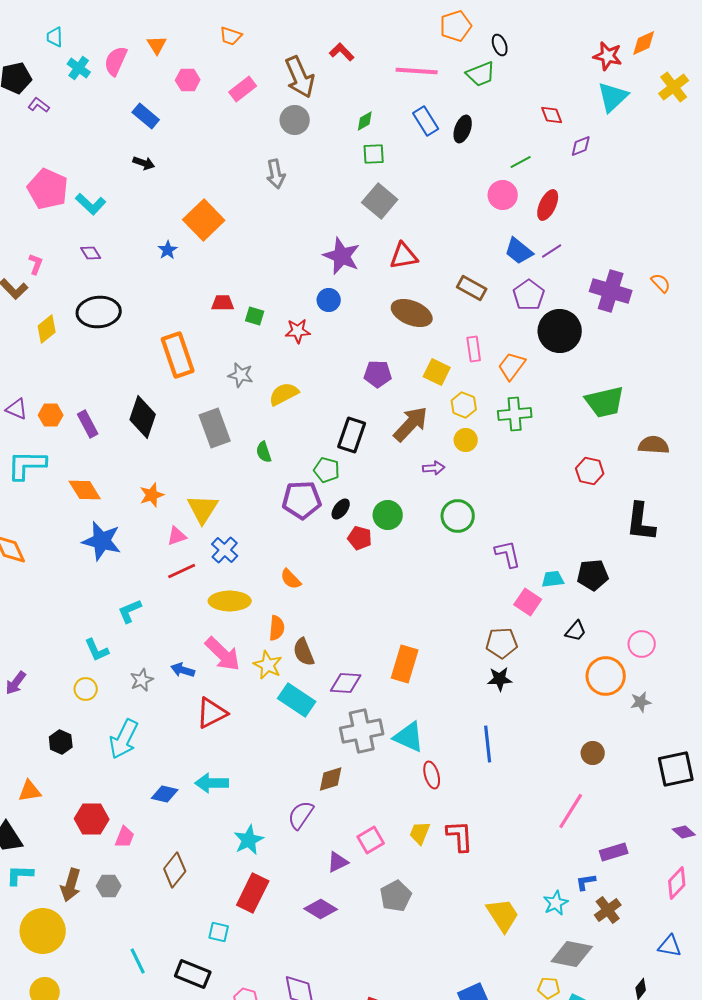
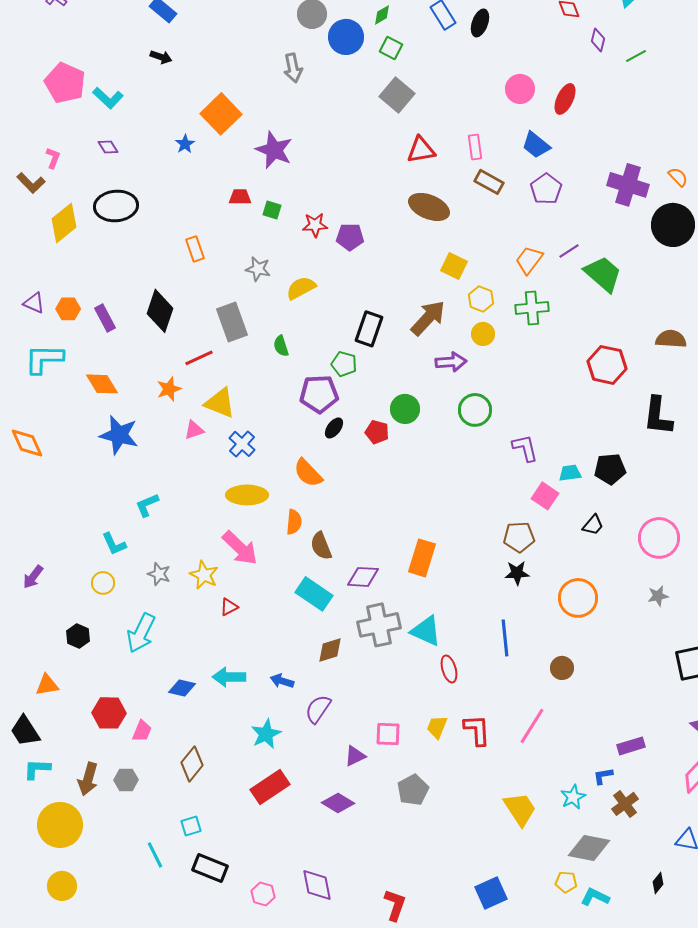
purple diamond: (581, 146) -> (598, 40), turned -55
green square: (374, 154) -> (391, 48), turned 30
green line: (521, 162) -> (636, 56), moved
purple line: (552, 251) -> (569, 251), moved
purple star: (342, 256) -> (274, 150), moved
blue circle: (329, 300) -> (346, 37), moved, size x1.5
yellow diamond: (47, 329) -> (64, 223), size x1.4
black circle: (560, 331) -> (673, 225), moved
pink rectangle: (474, 349) -> (475, 147), moved
orange rectangle: (178, 355) -> (195, 249), size x0.6
purple pentagon: (378, 374) -> (350, 237), moved
green trapezoid: (605, 402) -> (603, 274), moved, turned -126
purple arrow: (434, 468) -> (451, 362), size x1.4
red hexagon: (590, 471) -> (607, 365), size x1.4
yellow triangle: (203, 509) -> (220, 403), turned -40
black ellipse: (341, 509) -> (334, 428), moved
red line: (182, 571) -> (199, 358), moved
orange semicircle: (291, 579) -> (308, 473), size x1.4
pink circle: (642, 644) -> (659, 538), size x1.5
yellow star: (268, 665) -> (204, 575), moved
blue arrow: (183, 670) -> (282, 681), moved
orange circle: (606, 676) -> (578, 598), moved
gray star: (142, 680) -> (159, 574), turned -30
red triangle: (212, 713) -> (229, 607), size x0.6
brown circle: (593, 753) -> (562, 668), moved
brown diamond: (331, 779) -> (330, 650), moved
pink line: (571, 811) -> (532, 726), moved
pink square: (371, 840) -> (388, 734), turned 32
red rectangle: (253, 893) -> (270, 787), turned 30
cyan square: (219, 932) -> (191, 826), moved, turned -30

